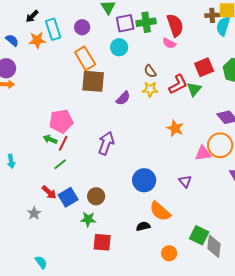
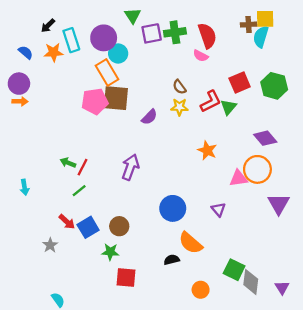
purple circle: (82, 27) -> (104, 38), size x1.5
cyan circle: (119, 47) -> (118, 53), moved
pink pentagon: (61, 121) -> (95, 101), moved

